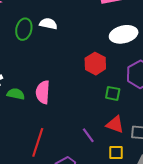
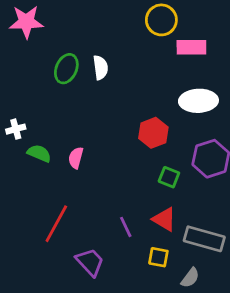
white semicircle: (48, 24) -> (100, 68), turned 60
pink semicircle: (43, 92) -> (76, 158), size x0.7

